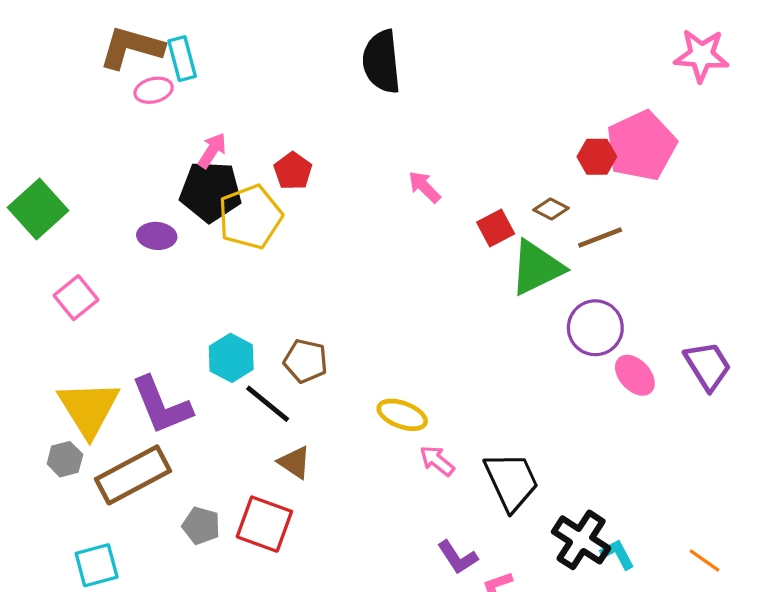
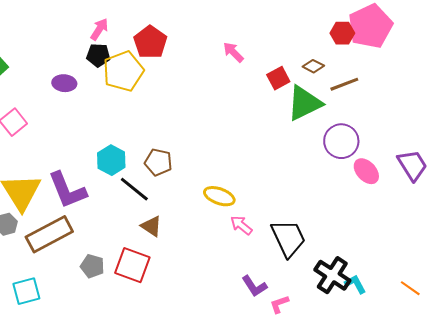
red pentagon: (293, 171) -> (150, 42), size x1.4
black pentagon: (211, 192) -> (98, 55), size x0.6

